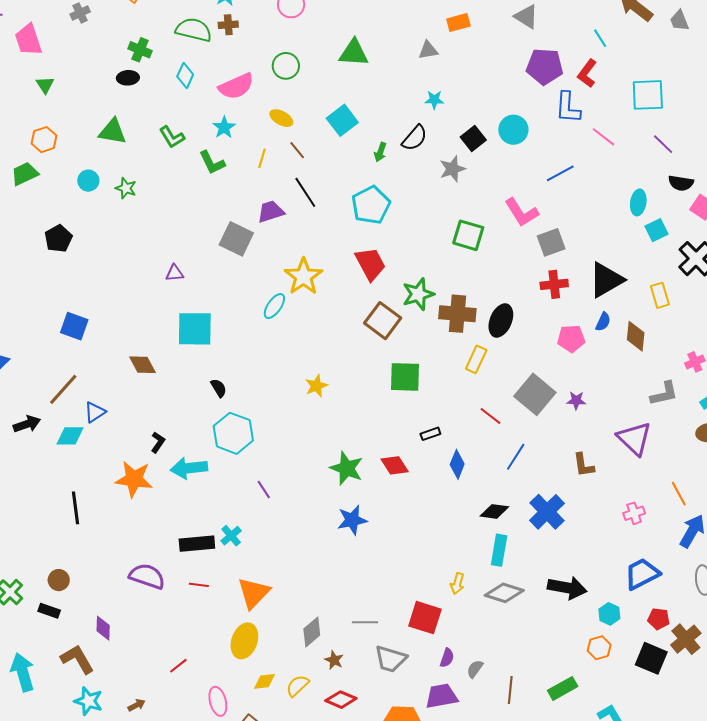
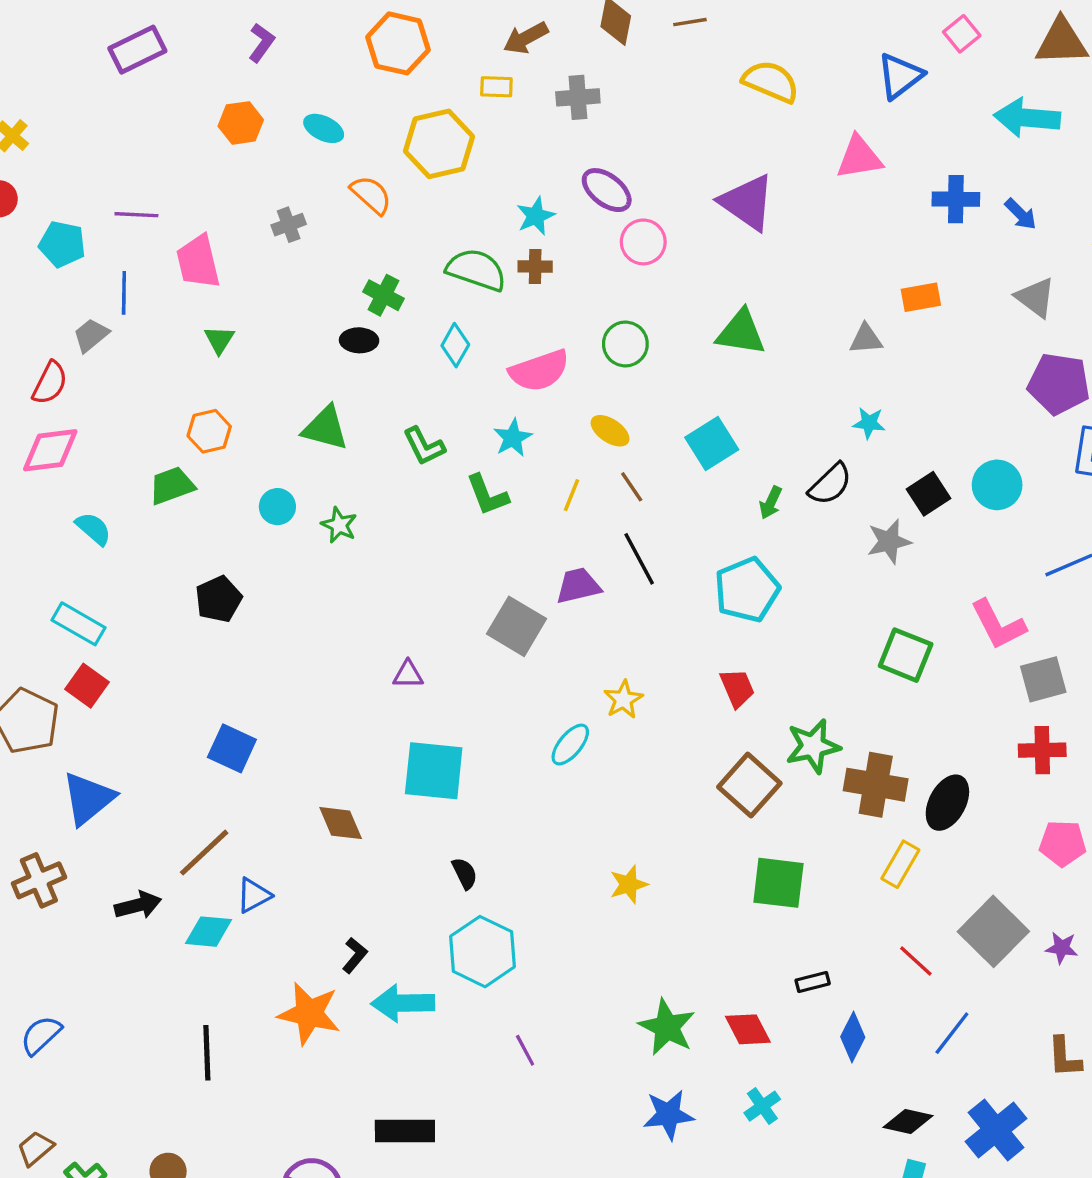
red trapezoid: (370, 264) -> (737, 688), size x0.7
yellow star: (303, 277) -> (623, 699), size x0.6
cyan cross: (231, 536) -> (762, 1106), moved

